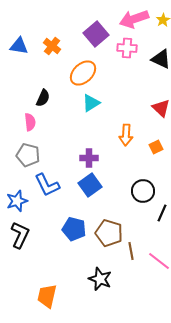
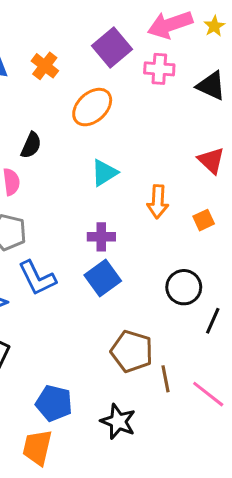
cyan triangle: (91, 103) -> (104, 173), moved
blue pentagon: (74, 229) -> (54, 403), moved

